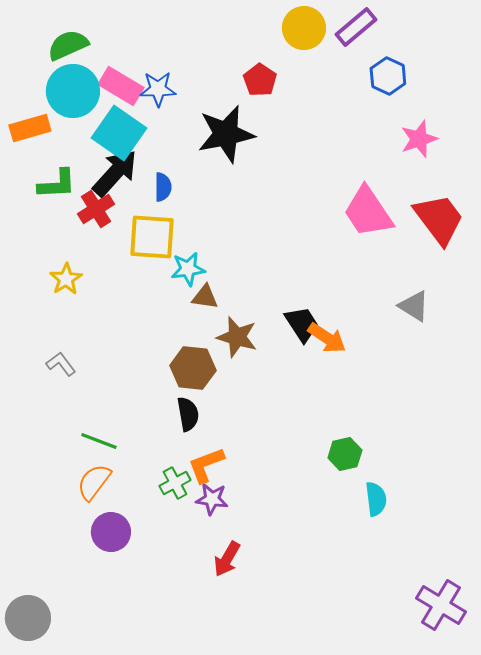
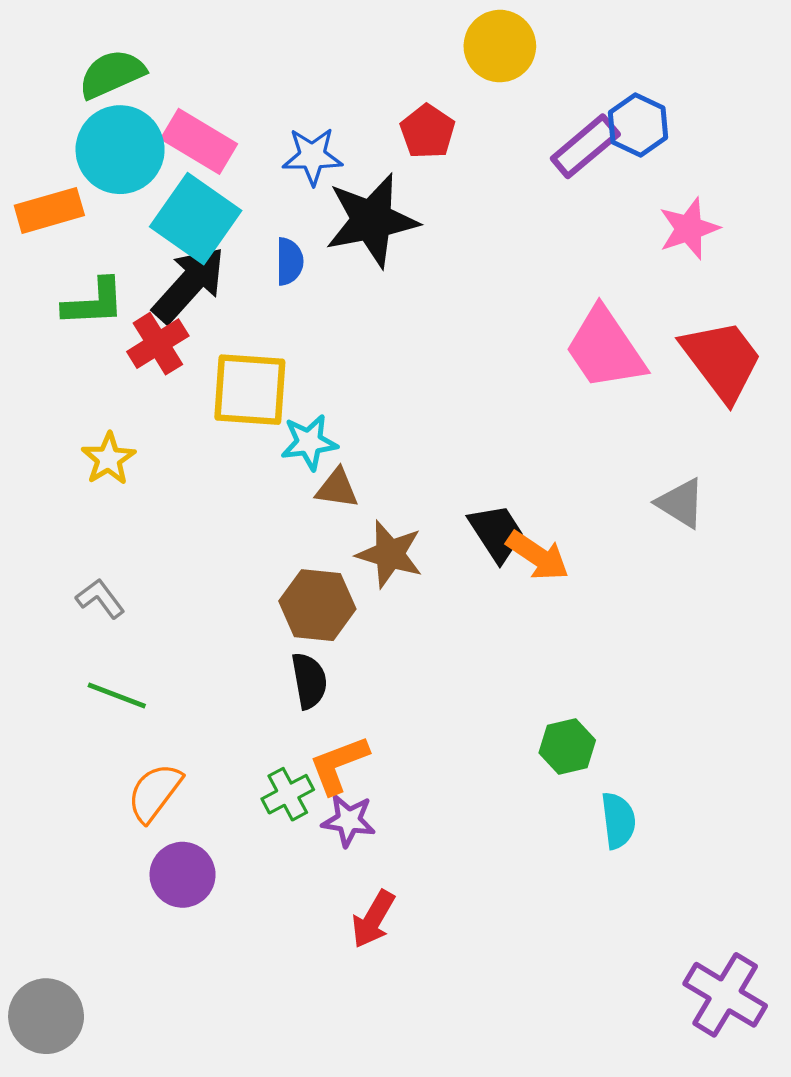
purple rectangle: (356, 27) -> (585, 146), moved
blue star: (158, 89) -> (312, 156), moved
blue semicircle: (163, 187) -> (289, 261), moved
green line: (99, 441) -> (117, 696), moved

